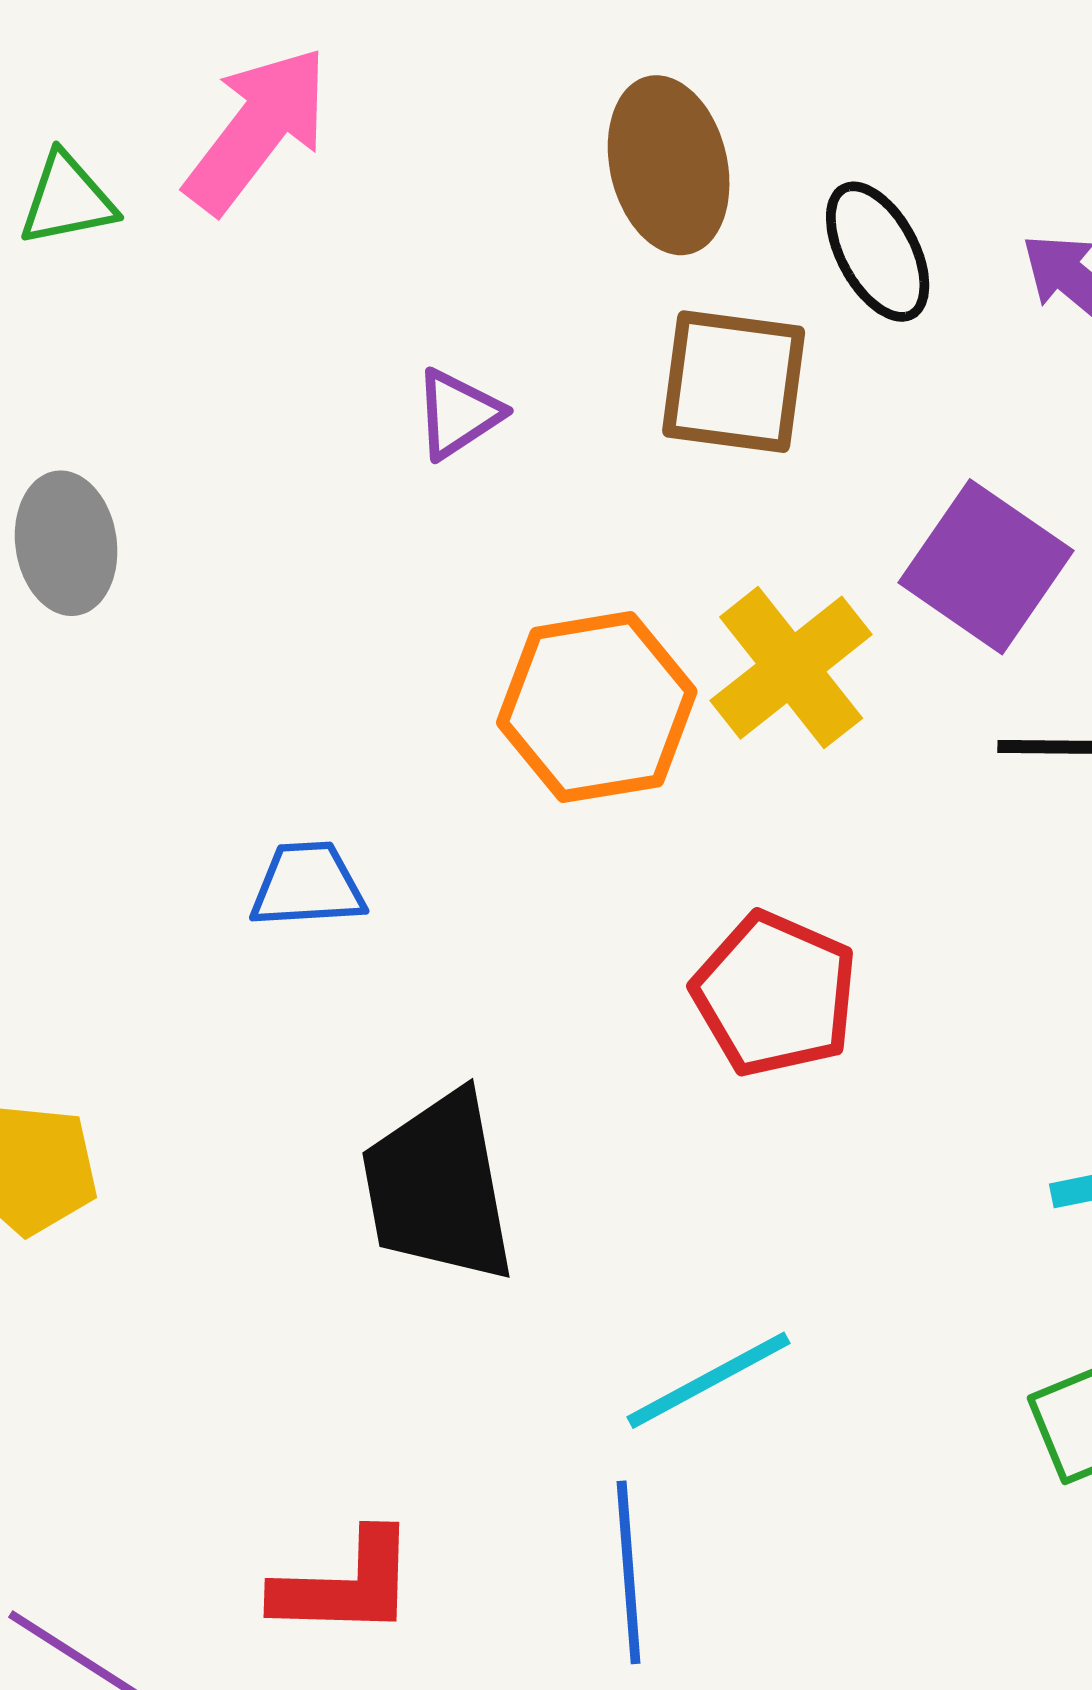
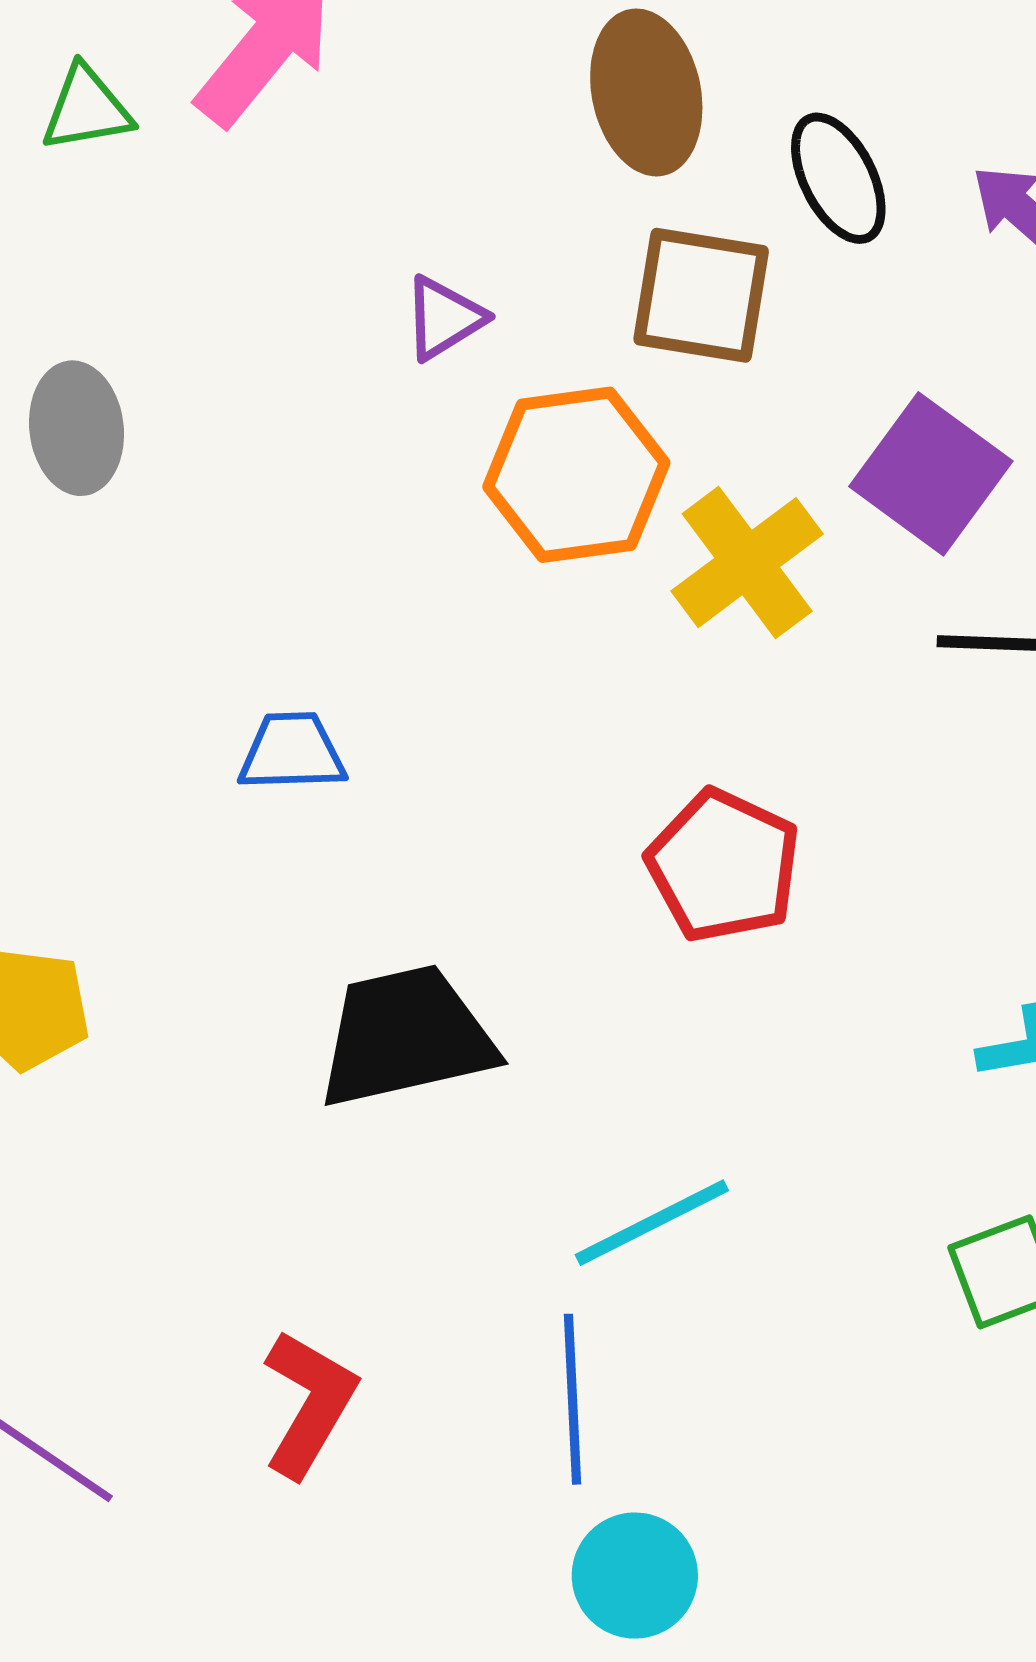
orange hexagon: (597, 707) -> (576, 475), moved
black trapezoid: (438, 1187) -> (406, 1037), turned 86
red L-shape: (345, 1585) -> (309, 1403), turned -63

